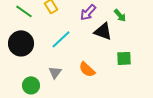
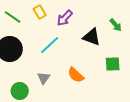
purple arrow: (88, 12) -> (65, 18), moved
green arrow: (120, 15) -> (116, 25), moved

